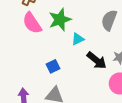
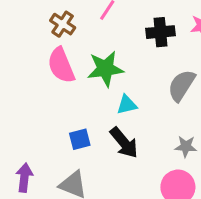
black arrow: (97, 60) -> (124, 143), moved

